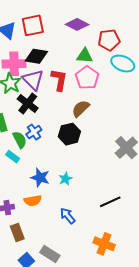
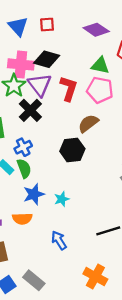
red square: (33, 25) -> (47, 25), size x0.6
pink pentagon: (87, 78) -> (100, 90), turned -30
blue cross: (34, 132) -> (23, 147), moved
green semicircle: (20, 140) -> (24, 168), moved
blue star: (40, 178) -> (34, 194), turned 30

